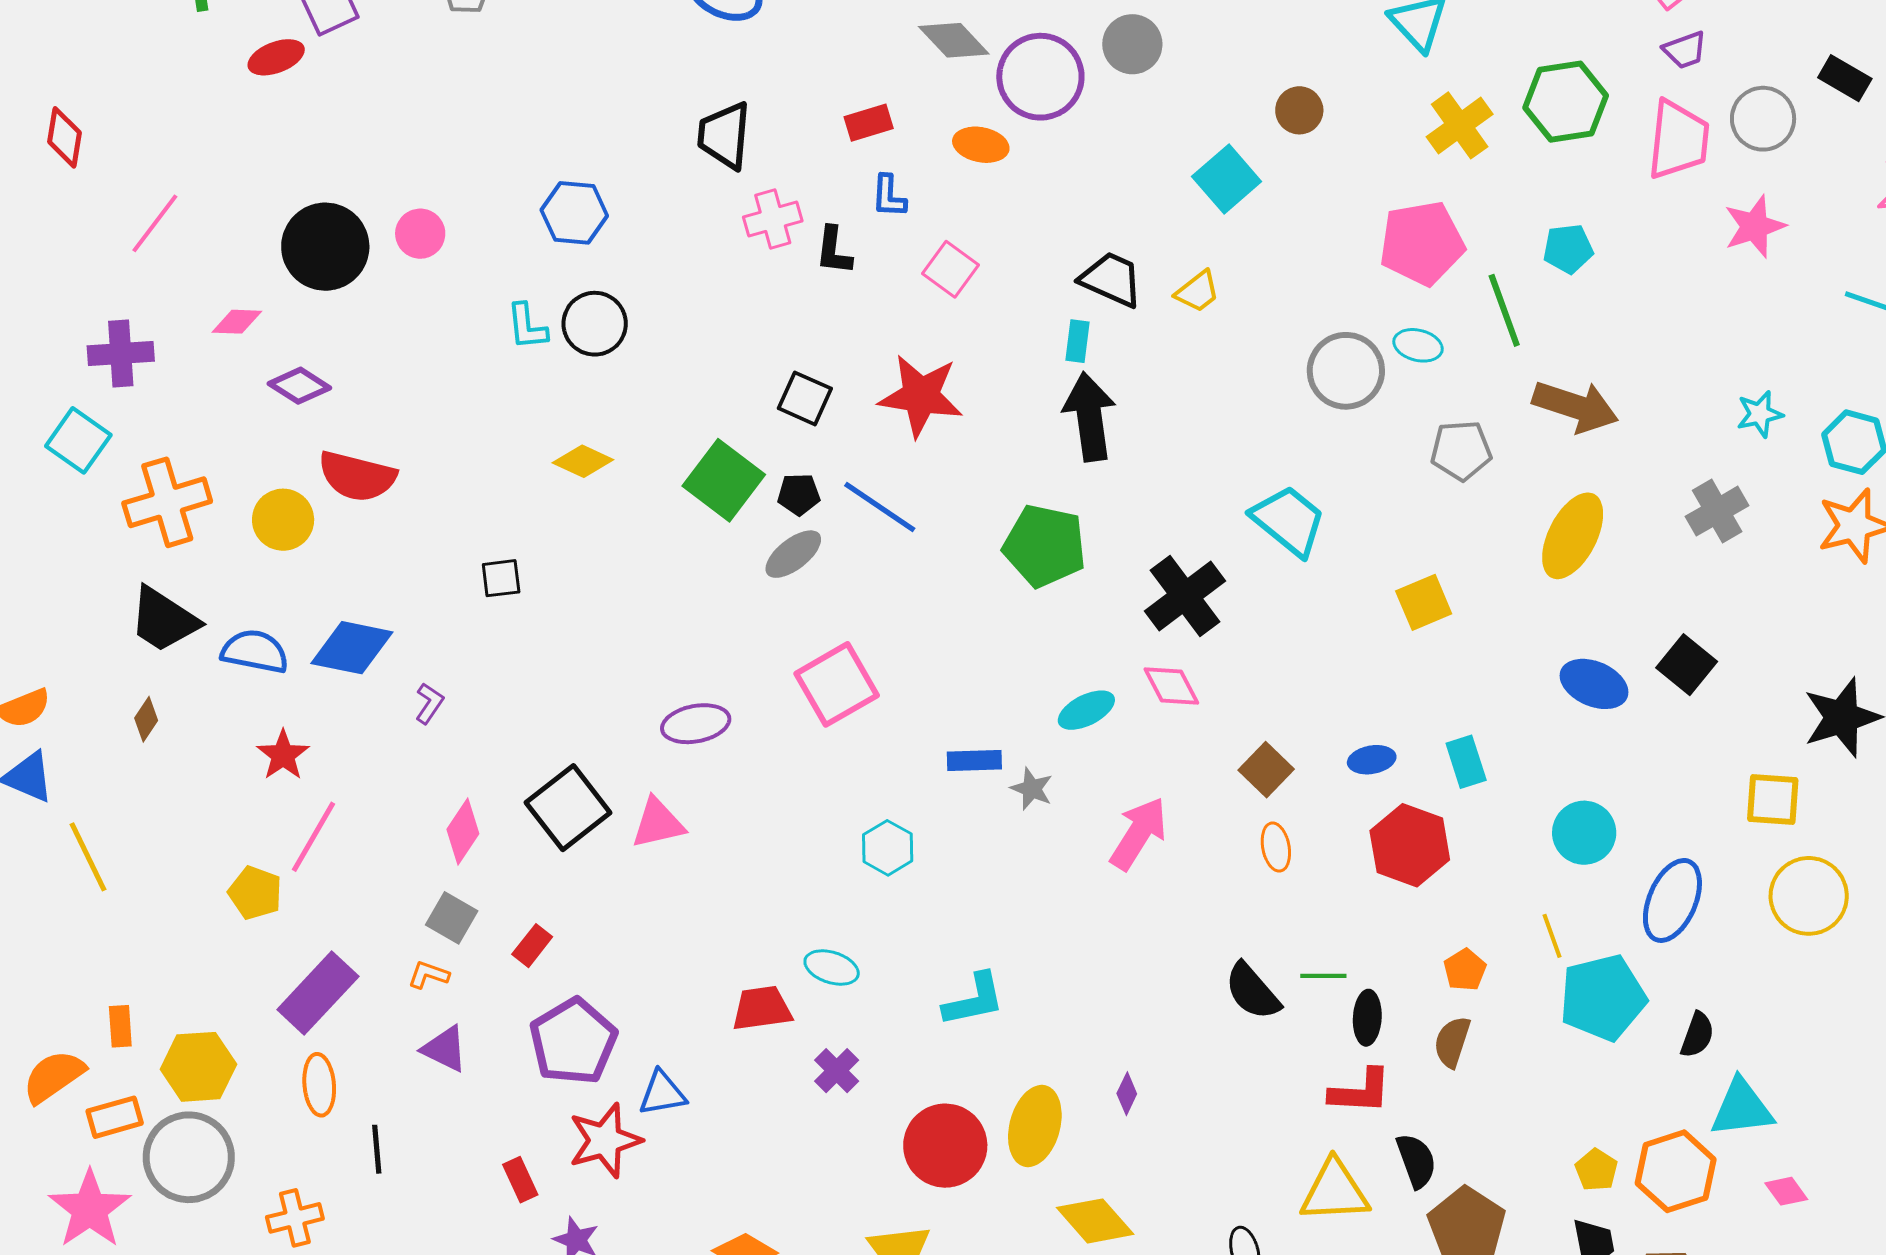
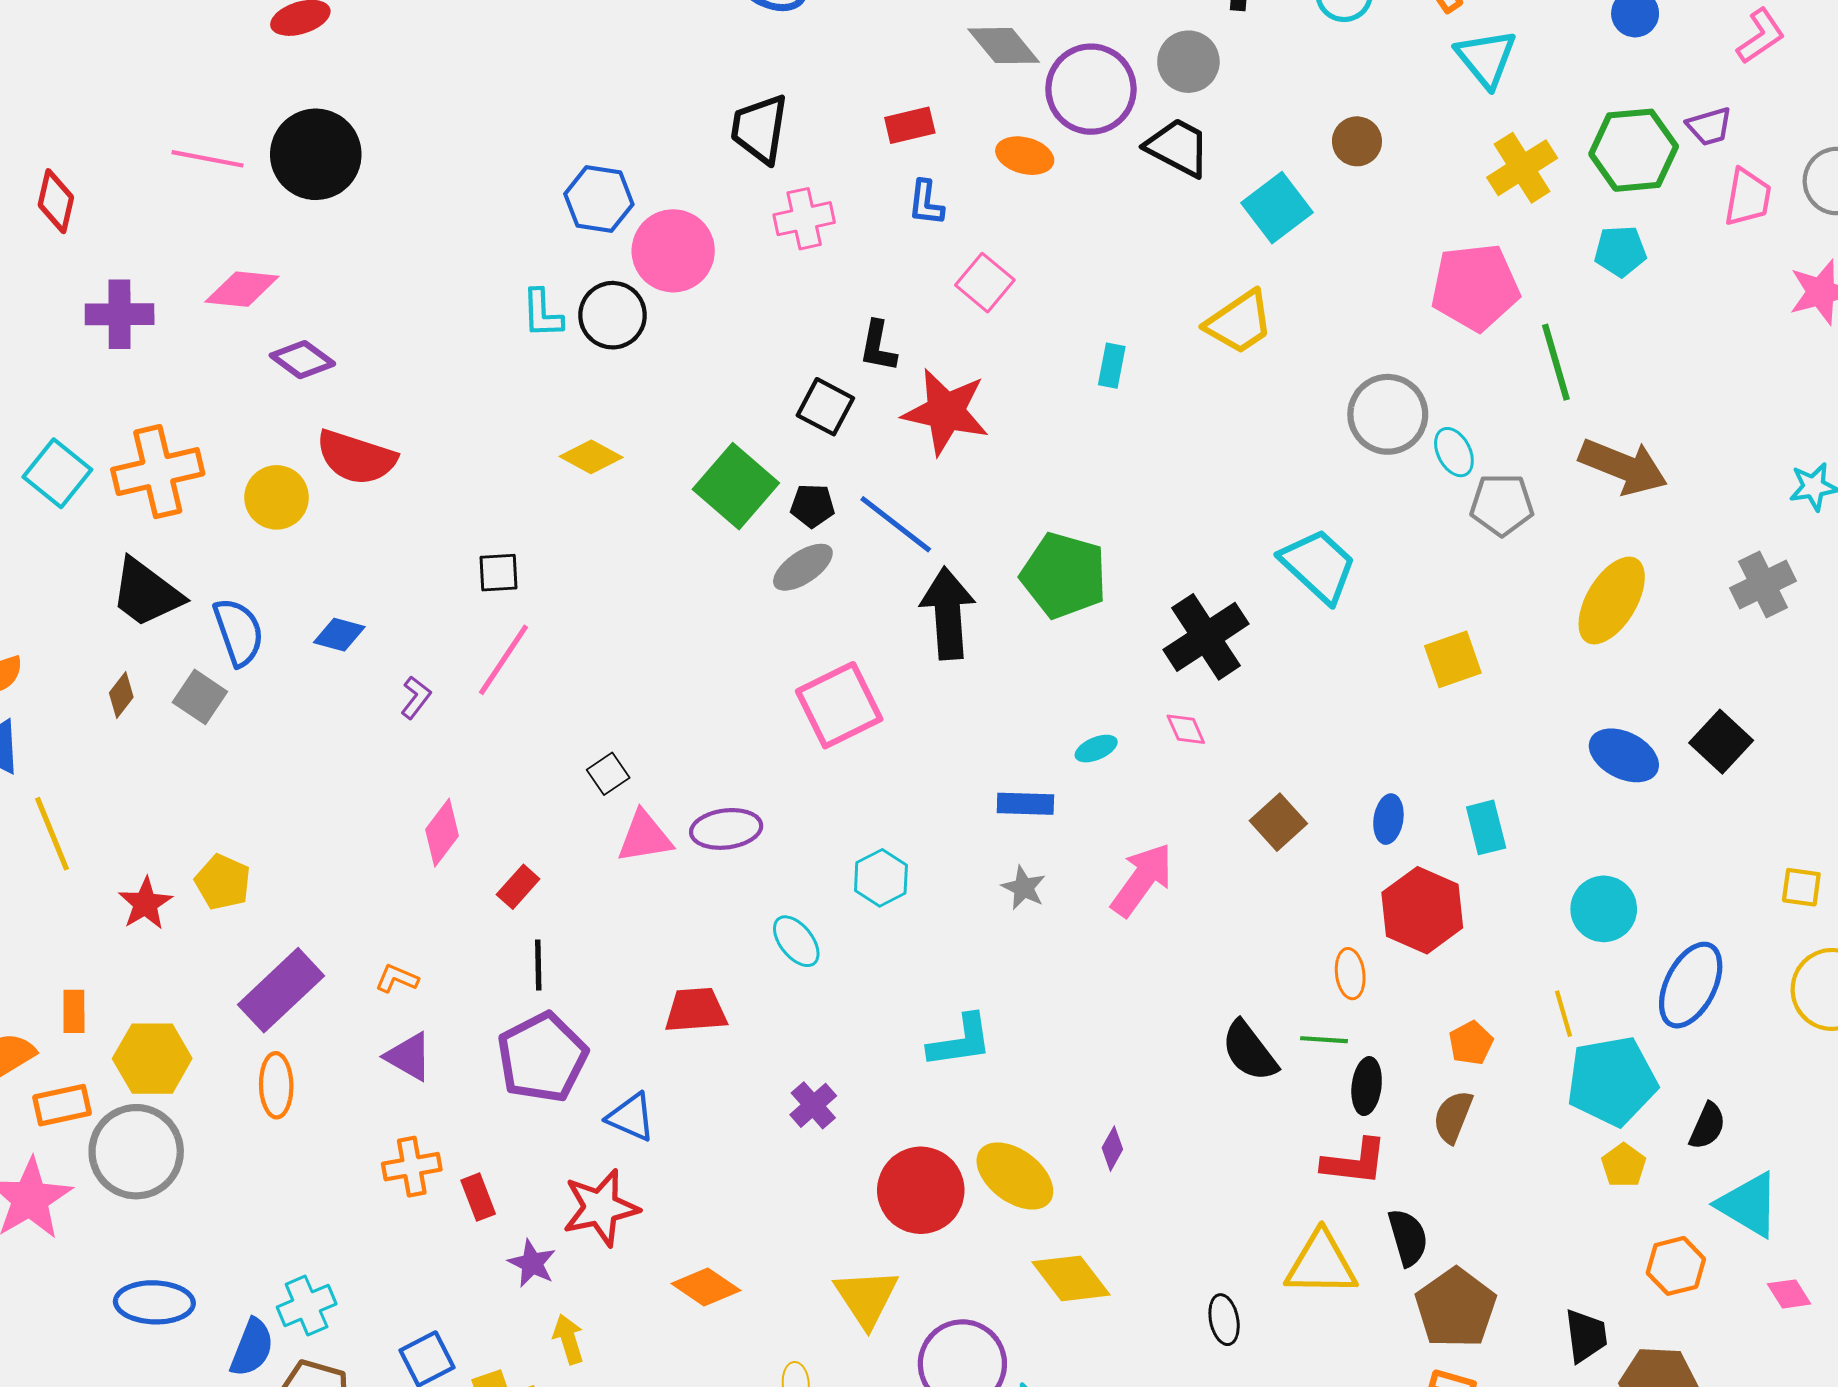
purple trapezoid: (1685, 50) -> (1709, 126), moved
red diamond: (64, 137) -> (56, 201), moved
pink trapezoid: (1678, 140) -> (1748, 197), size x0.7
pink line: (155, 223) -> (208, 159), moved, turned 60
pink circle: (420, 234) -> (673, 251), moved, size x1.6
black circle: (325, 247) -> (316, 154), moved
cyan pentagon: (1568, 249) -> (1620, 251), moved
black L-shape: (834, 251) -> (878, 346), moved
black trapezoid: (1111, 279) -> (1178, 147), moved
yellow trapezoid: (1197, 292) -> (1239, 322), size x1.5
pink diamond: (237, 322) -> (242, 289), size x1.4
cyan ellipse: (1418, 345) -> (1454, 452), moved, turned 45
black arrow: (1090, 417) -> (948, 613), moved
cyan square: (78, 440) -> (57, 473), moved
blue diamond: (352, 648) -> (339, 635), size x0.6
blue semicircle: (255, 651) -> (239, 632), turned 56
pink diamond: (1171, 686) -> (1186, 729), size x0.7
cyan ellipse: (1086, 710) -> (1096, 749), size x0.7
purple ellipse: (696, 724) -> (726, 829), moved
red star: (283, 755) -> (145, 904), moved
blue ellipse: (1372, 760) -> (1388, 819), turned -75
blue rectangle: (974, 761) -> (1025, 804), moved
gray star: (1032, 789) -> (1024, 888), moved
yellow square: (1773, 800) -> (1801, 887), size x0.7
black square: (568, 808) -> (608, 774), moved, size x0.5
pink line: (314, 837) -> (503, 660), moved
orange ellipse: (1276, 847) -> (1350, 974), moved
gray square: (452, 918) -> (200, 697), moved
red rectangle: (532, 946) -> (518, 887), moved
cyan ellipse: (832, 968) -> (796, 941), moved, turned 30
red trapezoid: (762, 1008) -> (696, 1010), moved
blue triangle: (662, 1093) -> (631, 1117), turned 30
cyan triangle: (1742, 1108) -> (1749, 1205), turned 34
yellow ellipse: (1035, 1126) -> (1015, 1176), turned -72
red star: (605, 1140) -> (601, 1208), moved
black line: (377, 1149) -> (538, 965), moved
yellow pentagon: (1596, 1170) -> (1624, 1165), moved
orange hexagon: (1676, 1171) -> (1676, 1266), size x0.7
orange cross: (295, 1218) -> (412, 1167), moved

